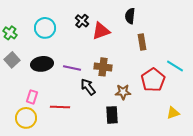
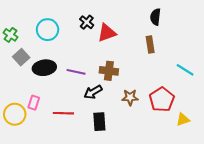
black semicircle: (130, 16) -> (155, 17), moved
gray square: (12, 60) -> (21, 57), moved
red pentagon: (153, 80) -> (162, 99), moved
black arrow: (88, 87) -> (93, 92), turned -84
black rectangle: (112, 115) -> (99, 122), moved
yellow circle: (26, 118) -> (15, 114), moved

